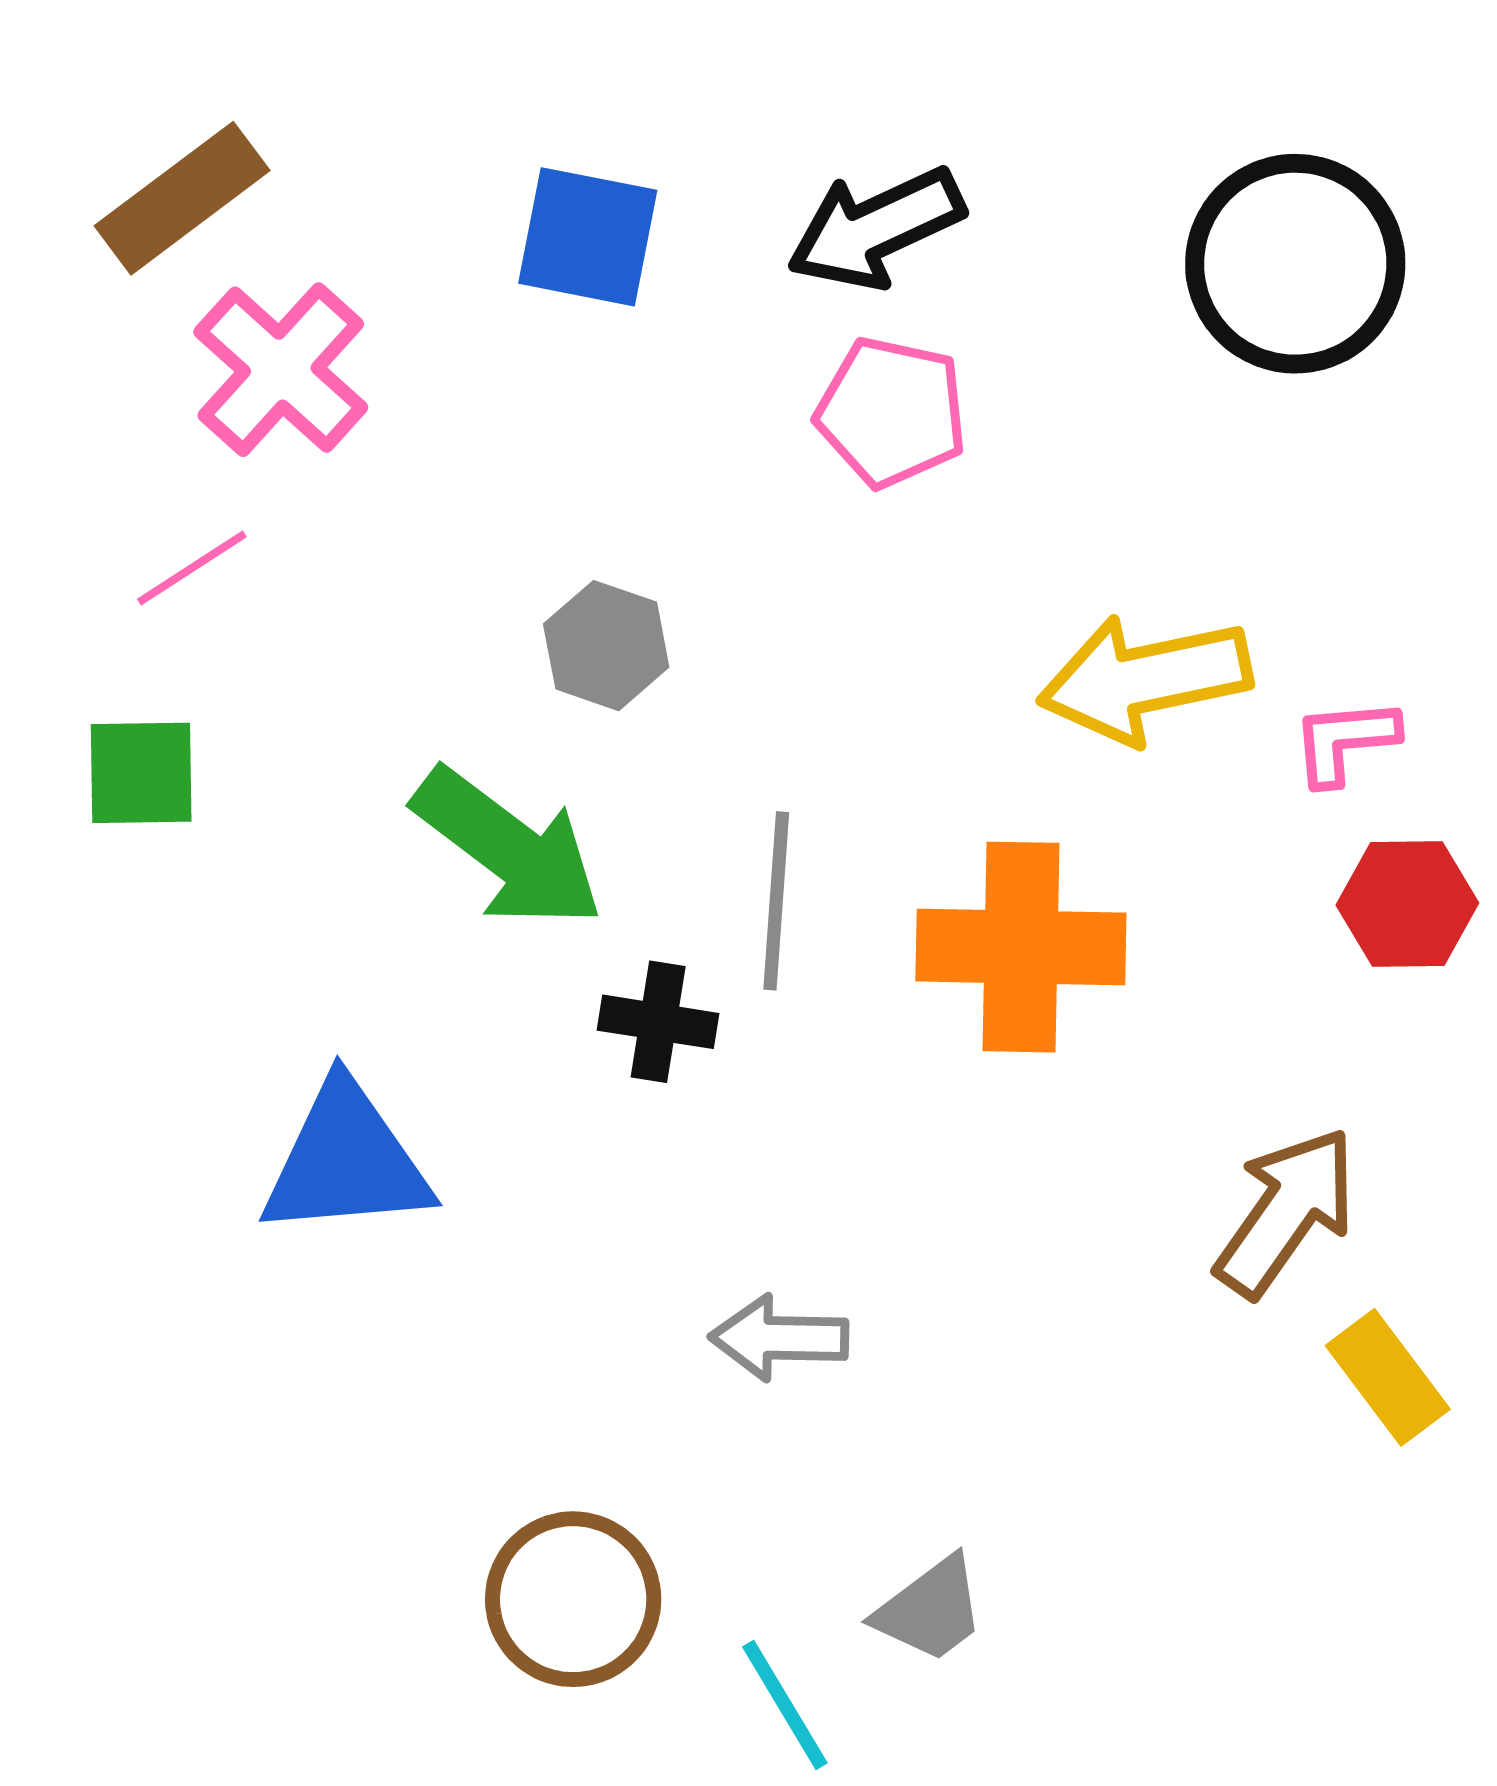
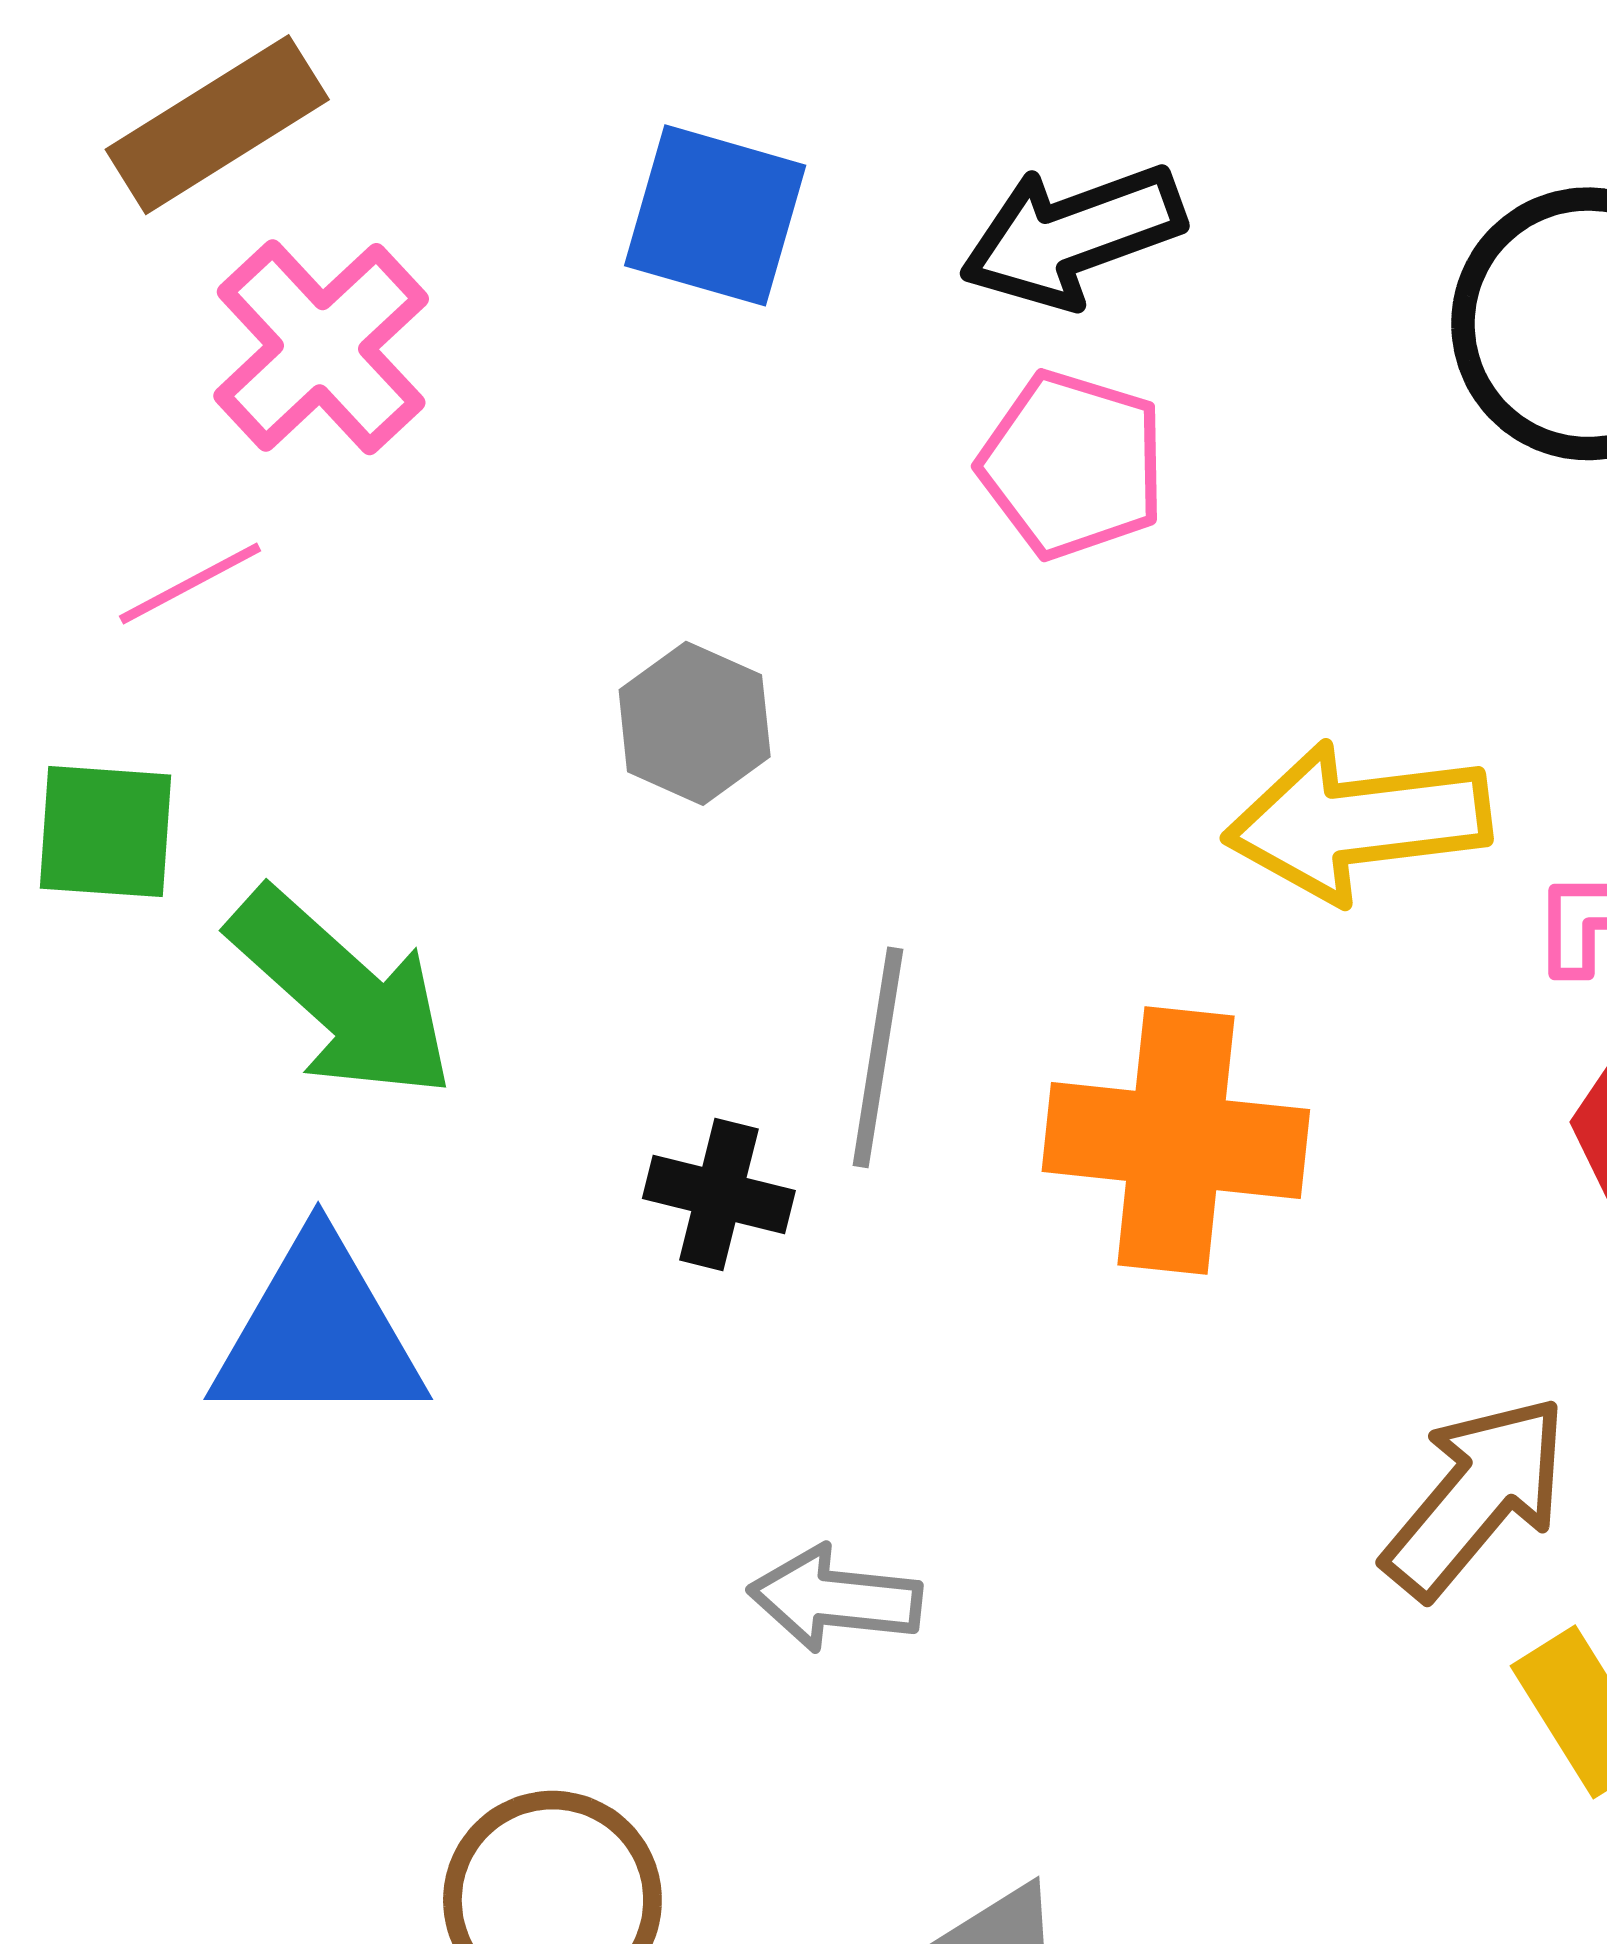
green arrow: (508, 848) -> (342, 994), moved

